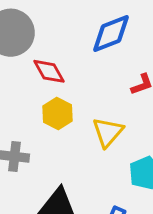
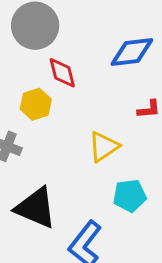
yellow hexagon: (57, 114) -> (36, 104), moved

